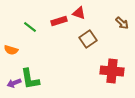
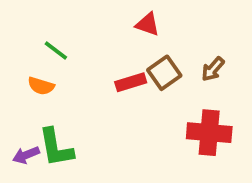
red rectangle: (59, 21) -> (131, 82), moved
brown arrow: (122, 23) -> (213, 69), moved, turned 88
orange semicircle: (11, 50) -> (41, 86), moved

